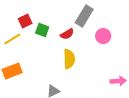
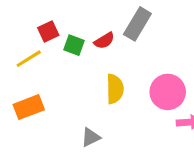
red semicircle: (67, 34) -> (104, 41), moved
pink circle: (103, 36) -> (168, 92), moved, size x1.5

